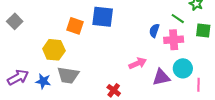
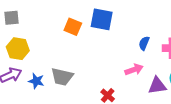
gray square: (15, 21) -> (12, 18), turned 35
blue semicircle: (154, 31) -> (144, 43), moved
yellow hexagon: (54, 50) -> (18, 49), moved

